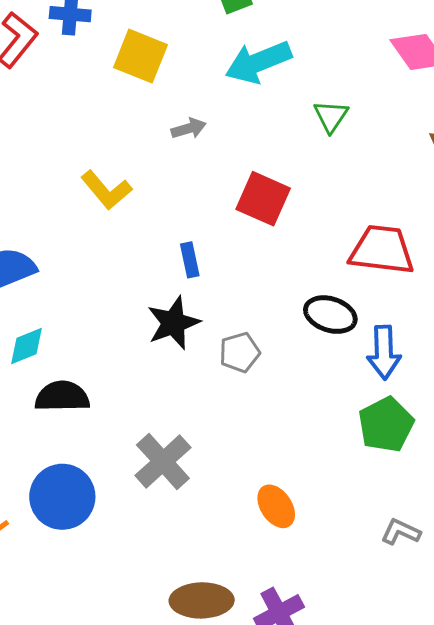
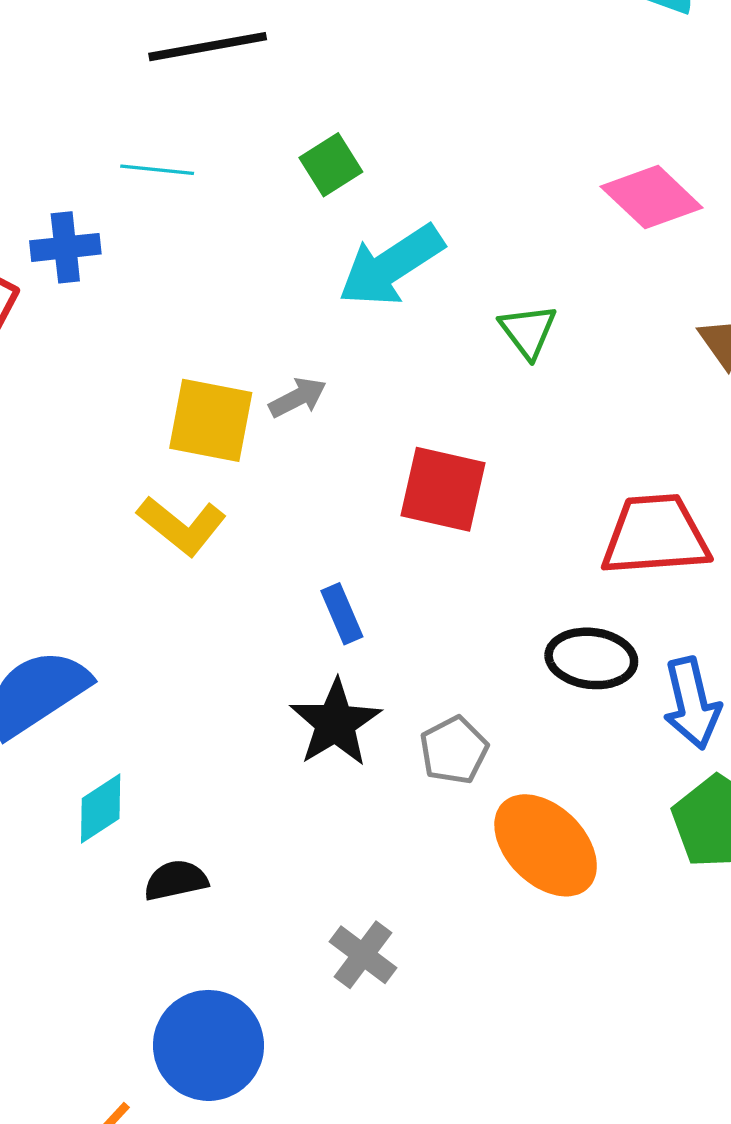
yellow square: (140, 56) -> (211, 420), moved
black semicircle: (62, 397) -> (176, 880), size x0.7
gray cross: (163, 462) -> (363, 955), size x0.7
orange ellipse: (276, 506) -> (546, 845), moved, size x1.5

